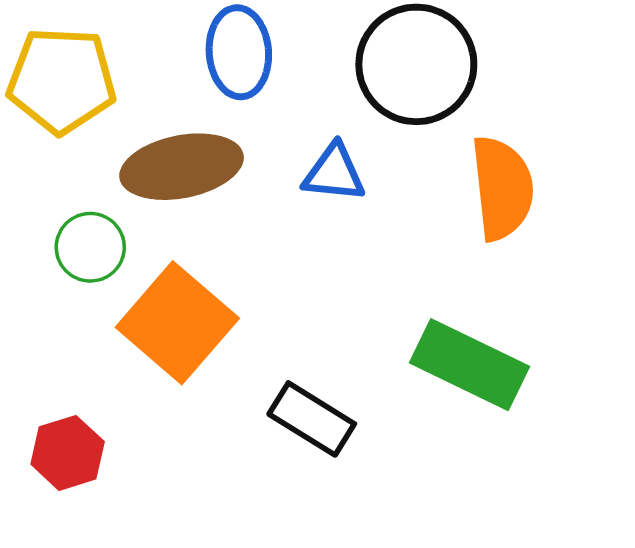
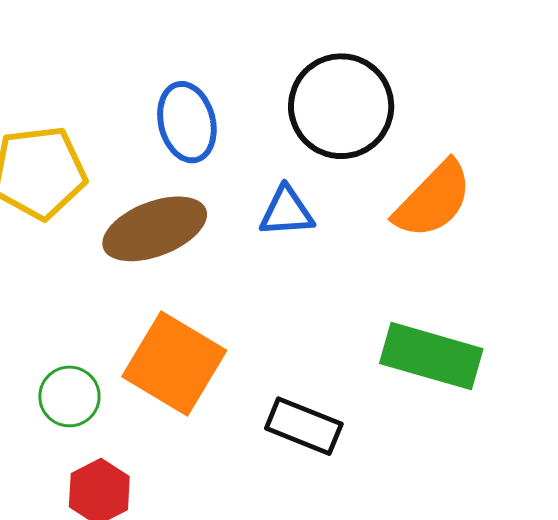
orange semicircle: (502, 188) -> (433, 200), turned 60
green circle: (90, 247) -> (69, 396), moved

